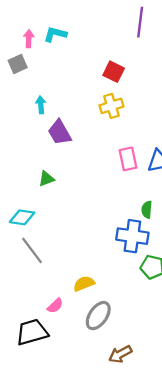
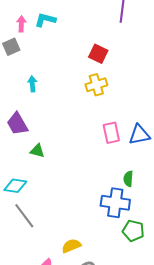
purple trapezoid: (60, 132) -> (17, 124), moved
green triangle: (46, 179) -> (37, 151), turned 35

